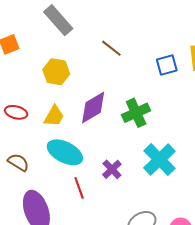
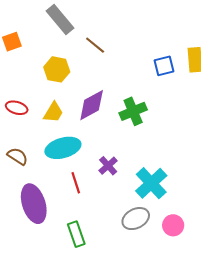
brown line: (111, 48) -> (95, 45), moved
cyan ellipse: (65, 152) -> (63, 148), turned -44
cyan cross: (159, 160) -> (151, 183), moved

